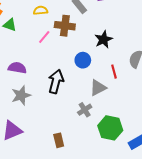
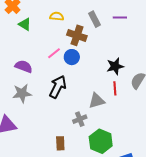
pink line: (44, 37) -> (54, 53), moved
black star: (104, 39) -> (115, 66), moved
blue circle: (83, 60) -> (72, 57), moved
brown rectangle: (59, 140) -> (60, 143), moved

